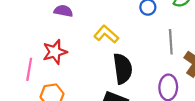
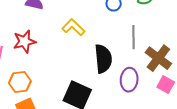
black semicircle: (123, 69) -> (103, 59), moved

